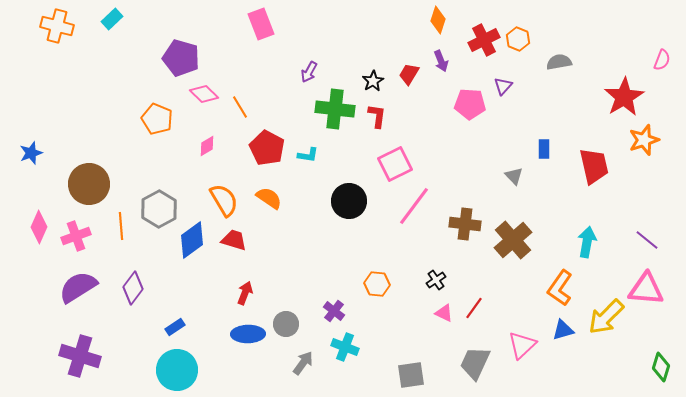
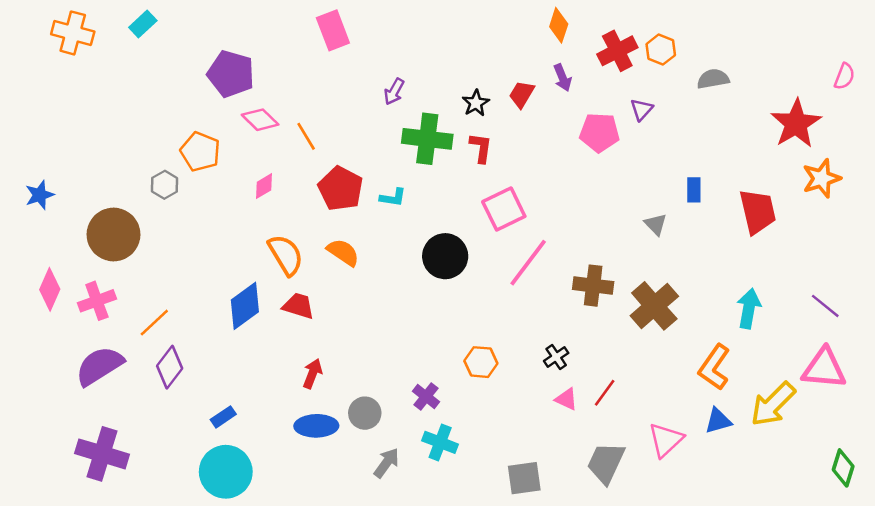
gray hexagon: (159, 209) -> (165, 185), moved, size x0.6
orange line: (121, 226) -> (154, 323), moved, turned 52

